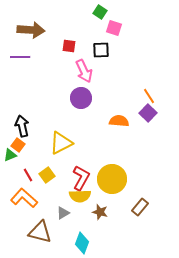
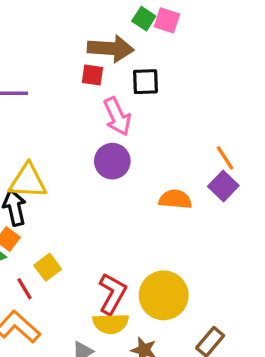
pink square: (114, 28) -> (167, 20), moved
brown arrow: (31, 30) -> (111, 48), moved
yellow triangle: (61, 143) -> (28, 181), moved, turned 30
yellow square: (47, 175) -> (48, 267), moved

